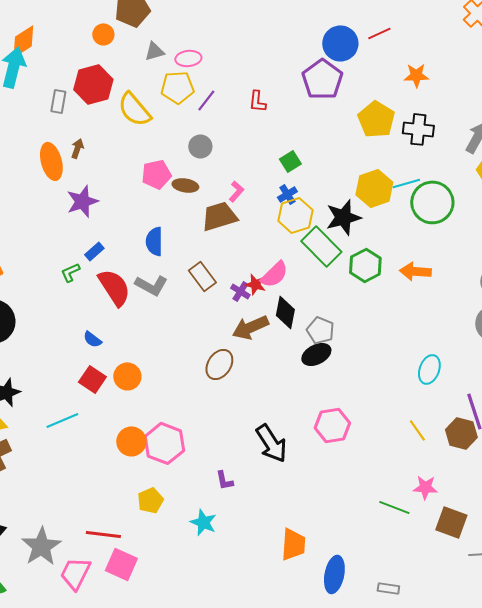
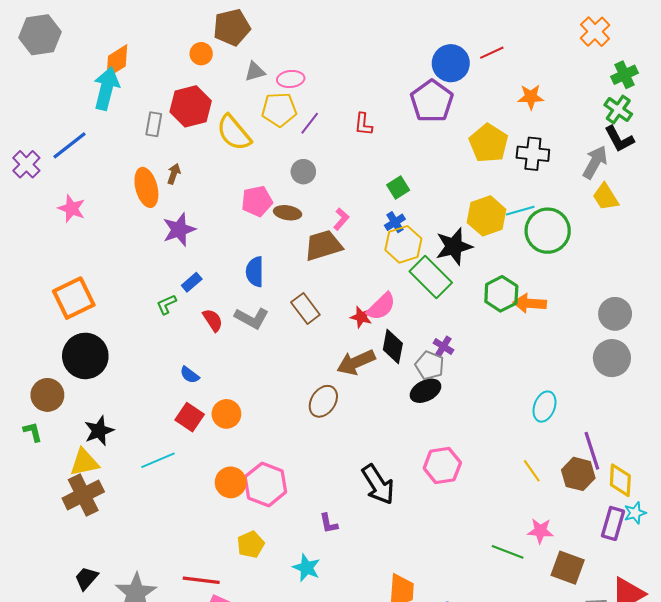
green hexagon: (365, 265) -> (501, 294), moved
red semicircle: (114, 287) -> (213, 320), size x0.6
purple cross: (240, 291) -> (443, 346), moved

